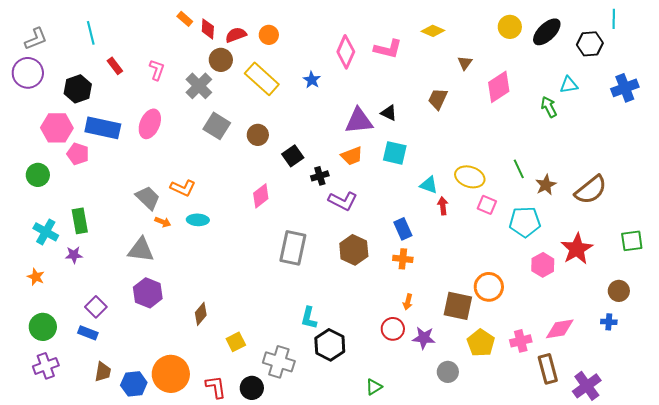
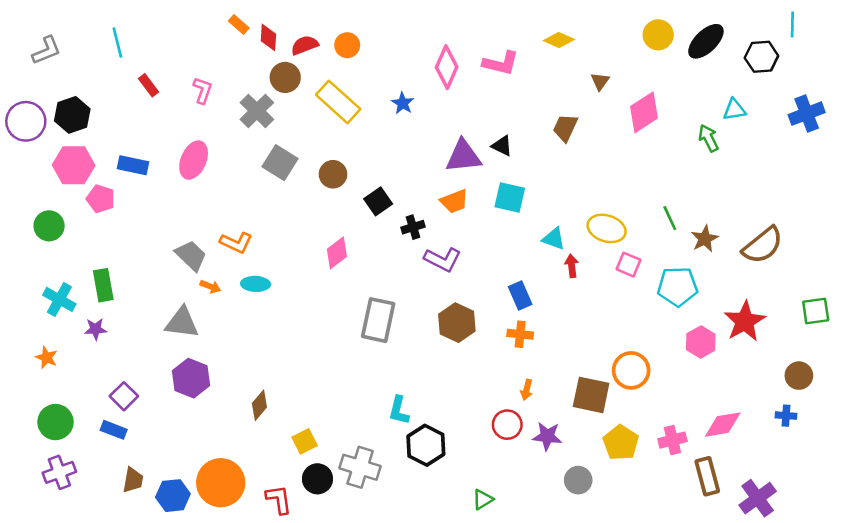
purple circle: (28, 73) -> (26, 121), moved
black hexagon: (78, 89) -> (72, 115), moved
blue rectangle: (103, 128) -> (133, 165), size x0.7
black circle: (252, 388) -> (317, 479), moved

